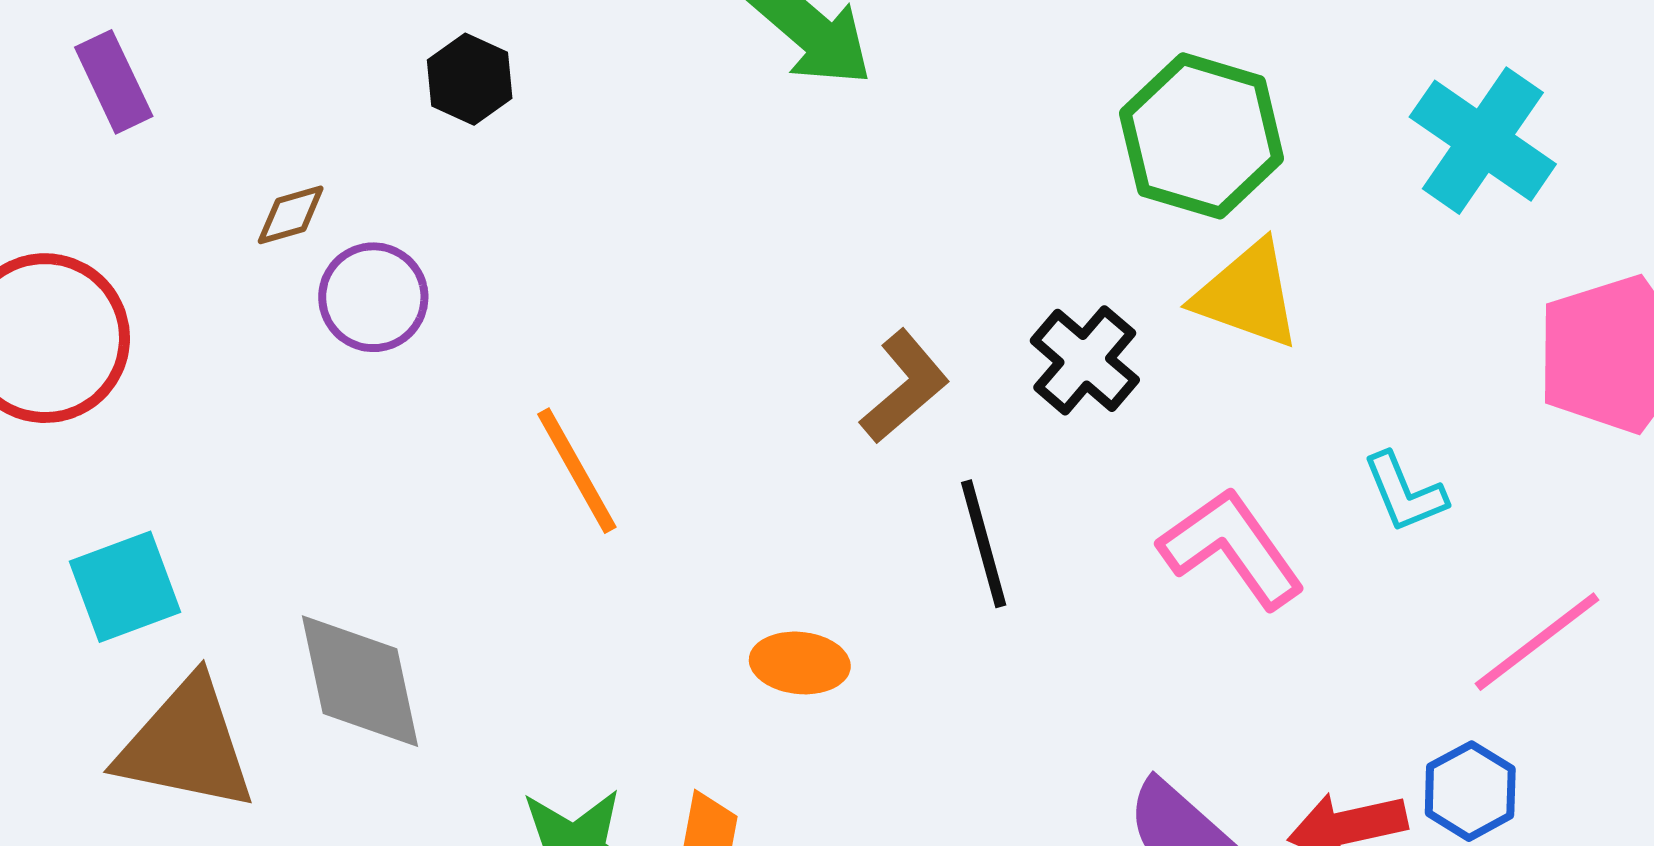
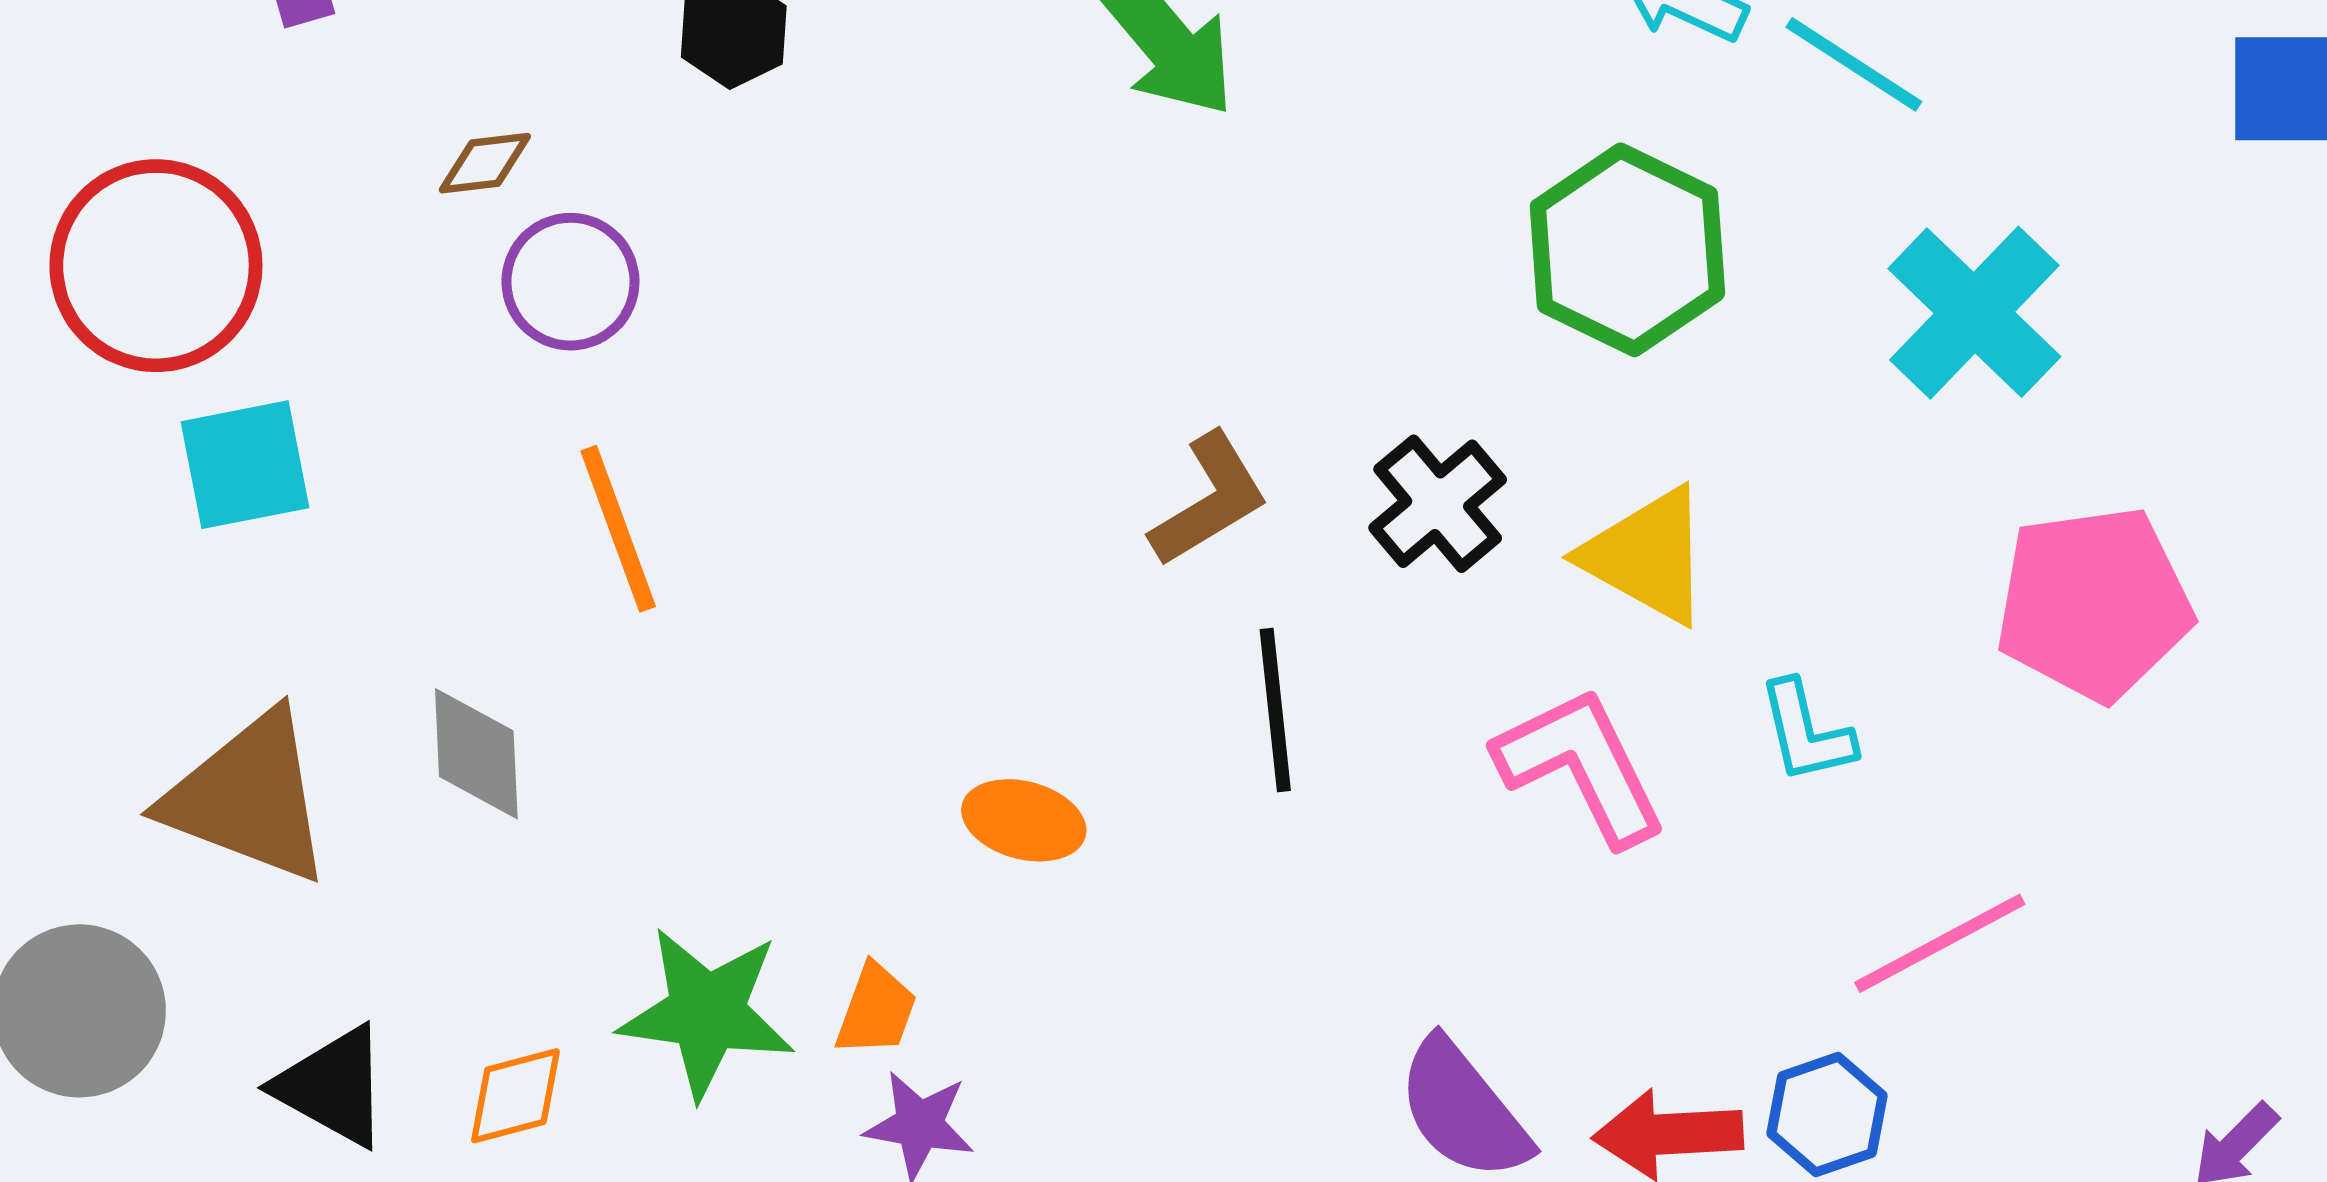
yellow triangle: (1248, 295) -> (1647, 556), moved
orange line: (577, 471) -> (618, 529), moved
cyan square: (125, 587) -> (245, 465), moved
gray diamond: (360, 681) -> (476, 754), size x0.7

